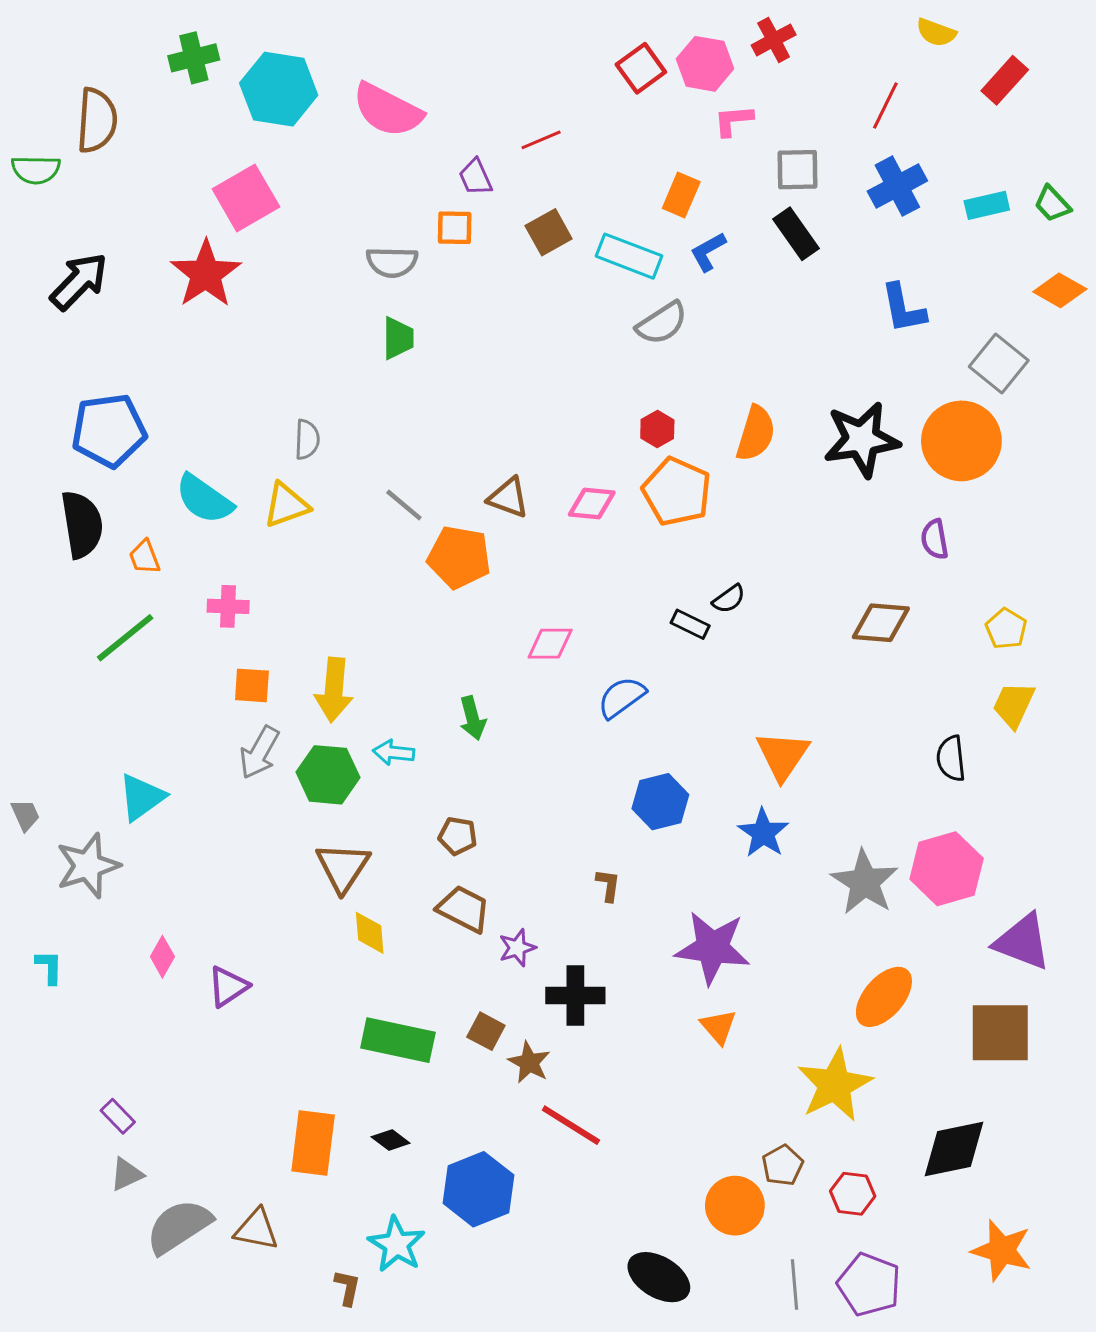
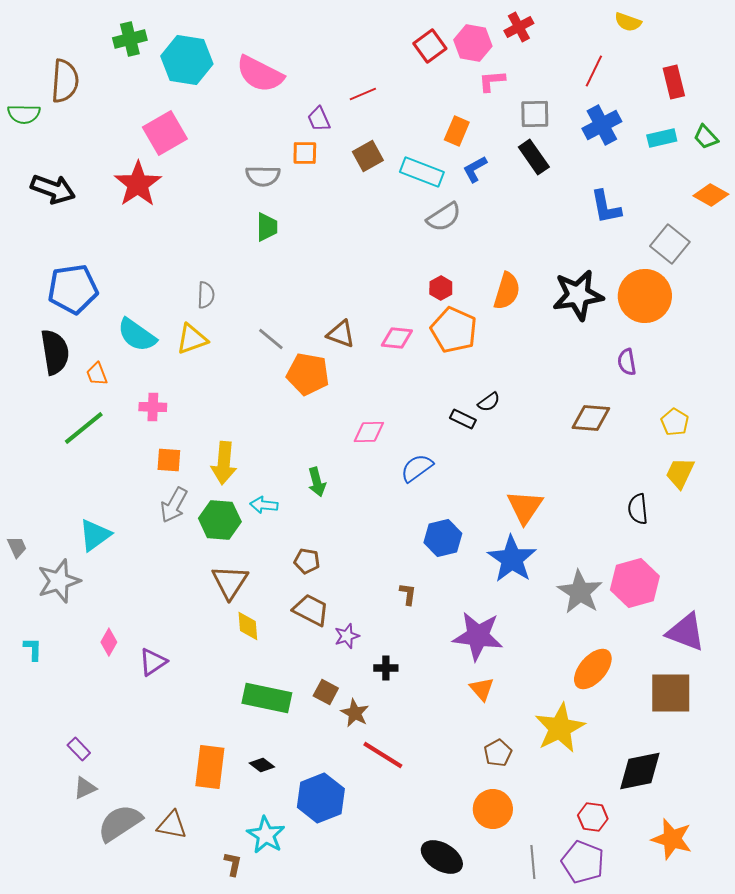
red rectangle: (1005, 80) -> (674, 82), moved, turned -56
black arrow: (79, 281) -> (53, 189), turned 66
blue star: (763, 833) -> (512, 559), size x1.4
black cross: (575, 995) -> (386, 668), size x0.6
brown pentagon: (783, 1165) -> (498, 753), moved
red hexagon: (853, 1194) -> (593, 817), moved

